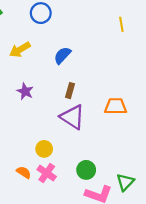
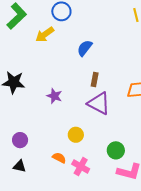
yellow arrow: (20, 50) -> (45, 34), moved
purple star: (25, 91) -> (54, 96), moved
pink cross: (47, 173) -> (81, 167), moved

